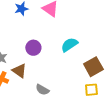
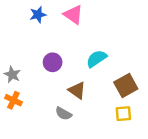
brown triangle: (19, 71) -> (77, 90), moved

